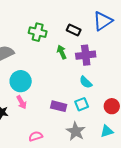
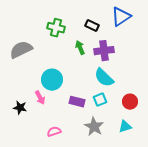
cyan circle: (21, 81) -> (52, 80), moved
cyan semicircle: (86, 82) -> (104, 78), size x1.5

